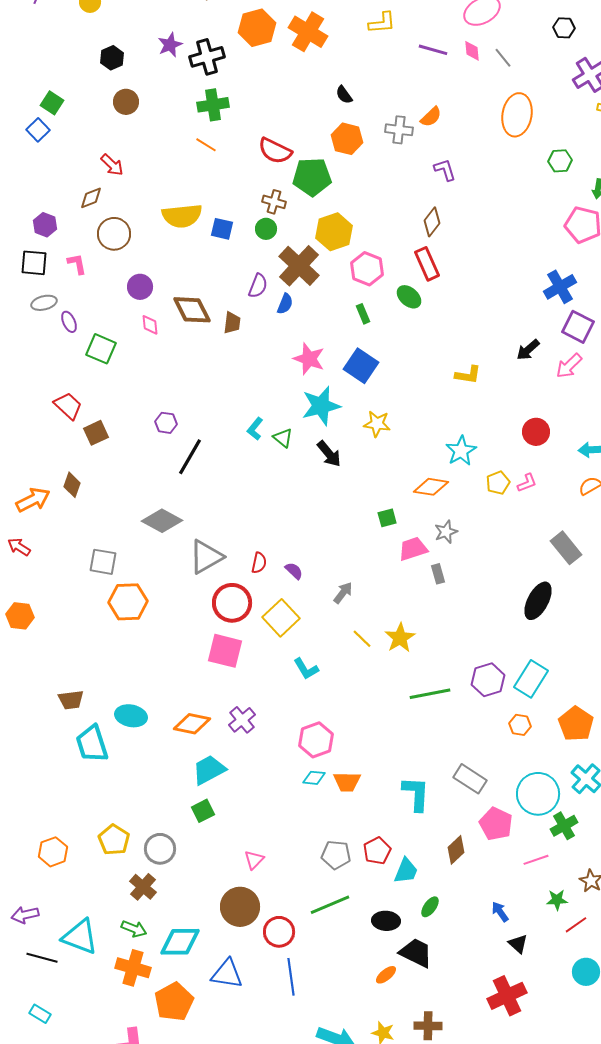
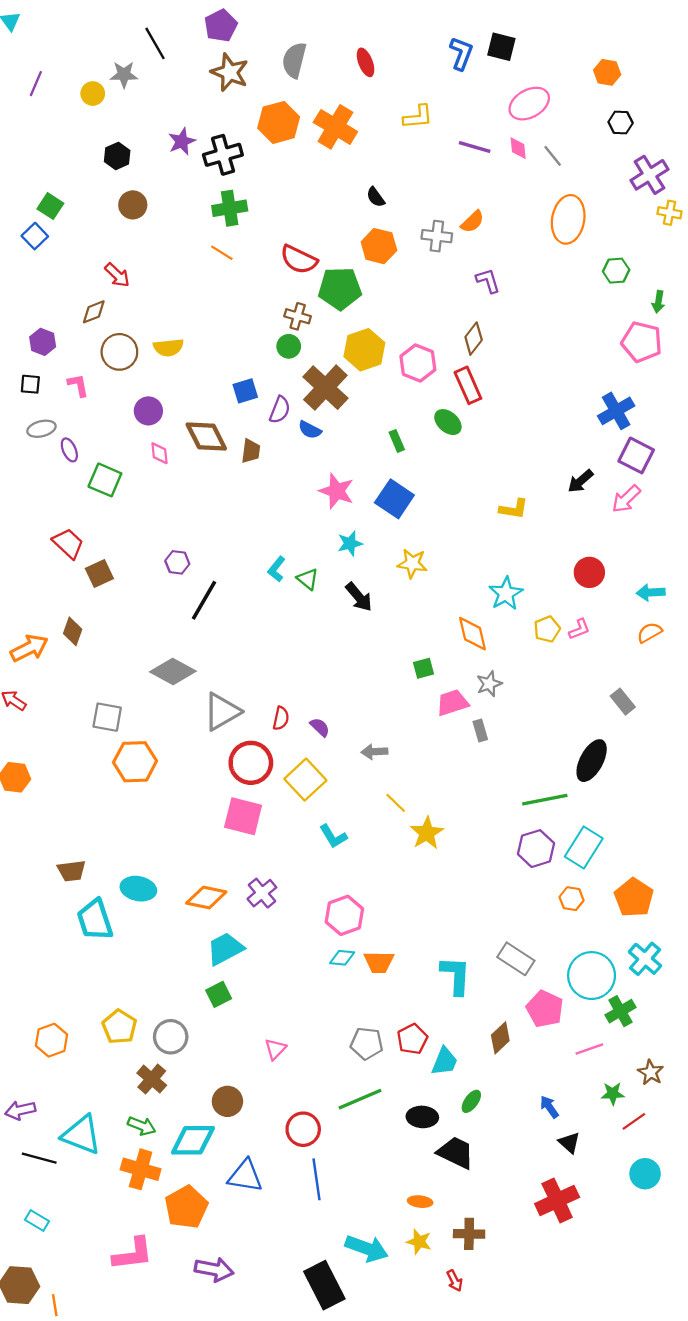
yellow semicircle: (182, 216) -> (168, 347), moved, size x0.7
blue square: (222, 229) -> (245, 391), moved, turned -30
black square: (34, 263) -> (30, 384), size x0.7
pink hexagon: (367, 269) -> (418, 363), moved
blue semicircle: (285, 304) -> (310, 430), turned 95
cyan star: (321, 406) -> (350, 543), size x0.6
orange diamond: (431, 487) -> (472, 634), turned 68
gray rectangle: (566, 548) -> (623, 702), size x0.7
gray arrow: (343, 593) -> (374, 752), turned -130
yellow star: (400, 638) -> (427, 833), moved
green line: (430, 694) -> (545, 800), moved
brown circle: (240, 907) -> (227, 1101), moved, size x0.7
orange ellipse: (386, 975) -> (420, 1202), moved, turned 45

